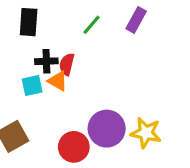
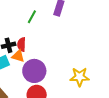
purple circle: (107, 129) -> (34, 71), moved

